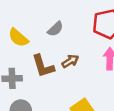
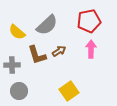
gray semicircle: (55, 29) -> (47, 25), size x1.6

